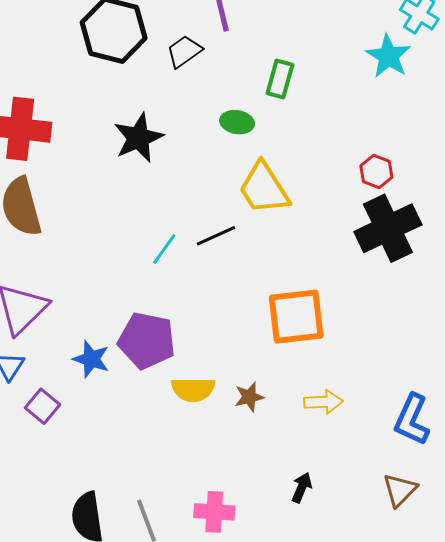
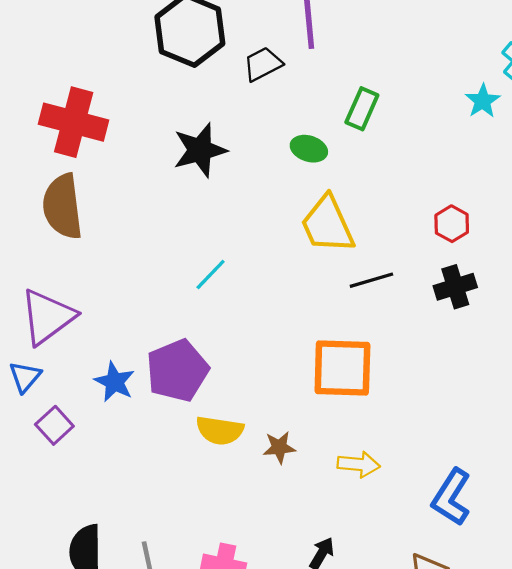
cyan star: (388, 56) -> (483, 101), size x0.7
black cross: (388, 228) -> (455, 287), size x0.6
black line: (216, 236) -> (371, 280), moved
purple pentagon: (147, 341) -> (177, 371), turned 30

